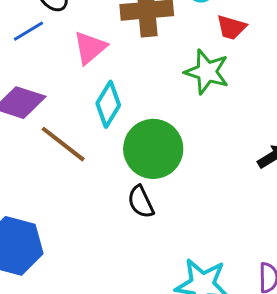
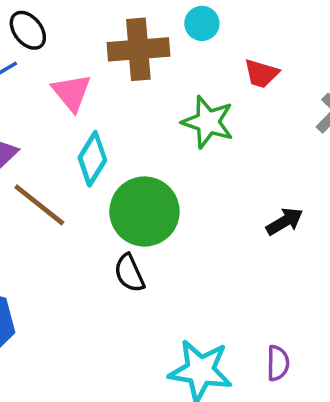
red trapezoid: (231, 27) -> (261, 74), moved
pink triangle: (90, 48) -> (72, 92), turned -30

